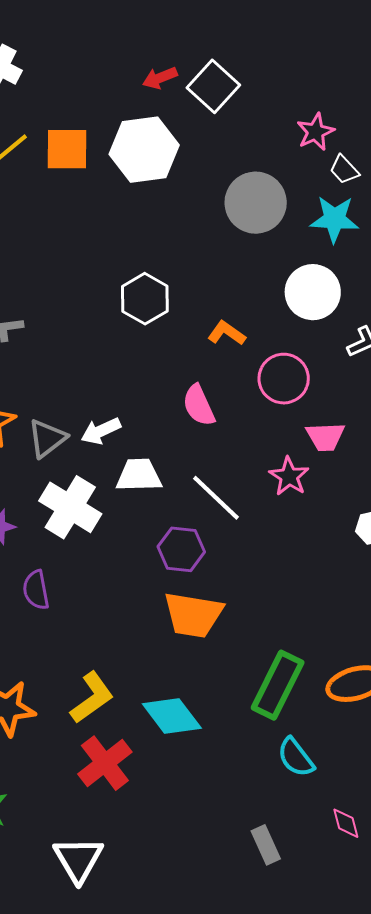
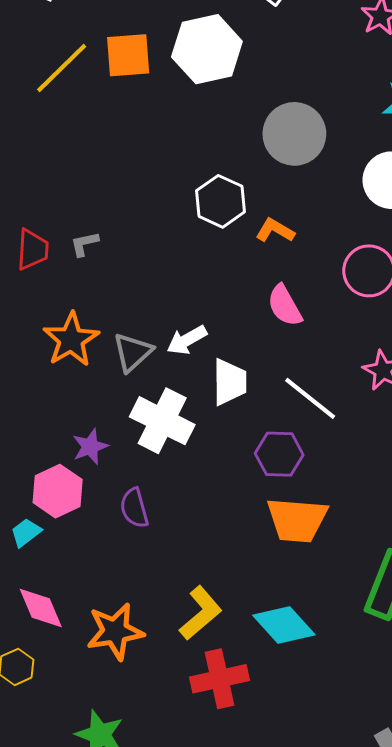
gray circle: (256, 203) -> (294, 134), moved
orange L-shape: (227, 333) -> (275, 230), moved
white trapezoid: (139, 475) -> (229, 382), turned 96
red cross: (105, 763) -> (219, 679), turned 30

